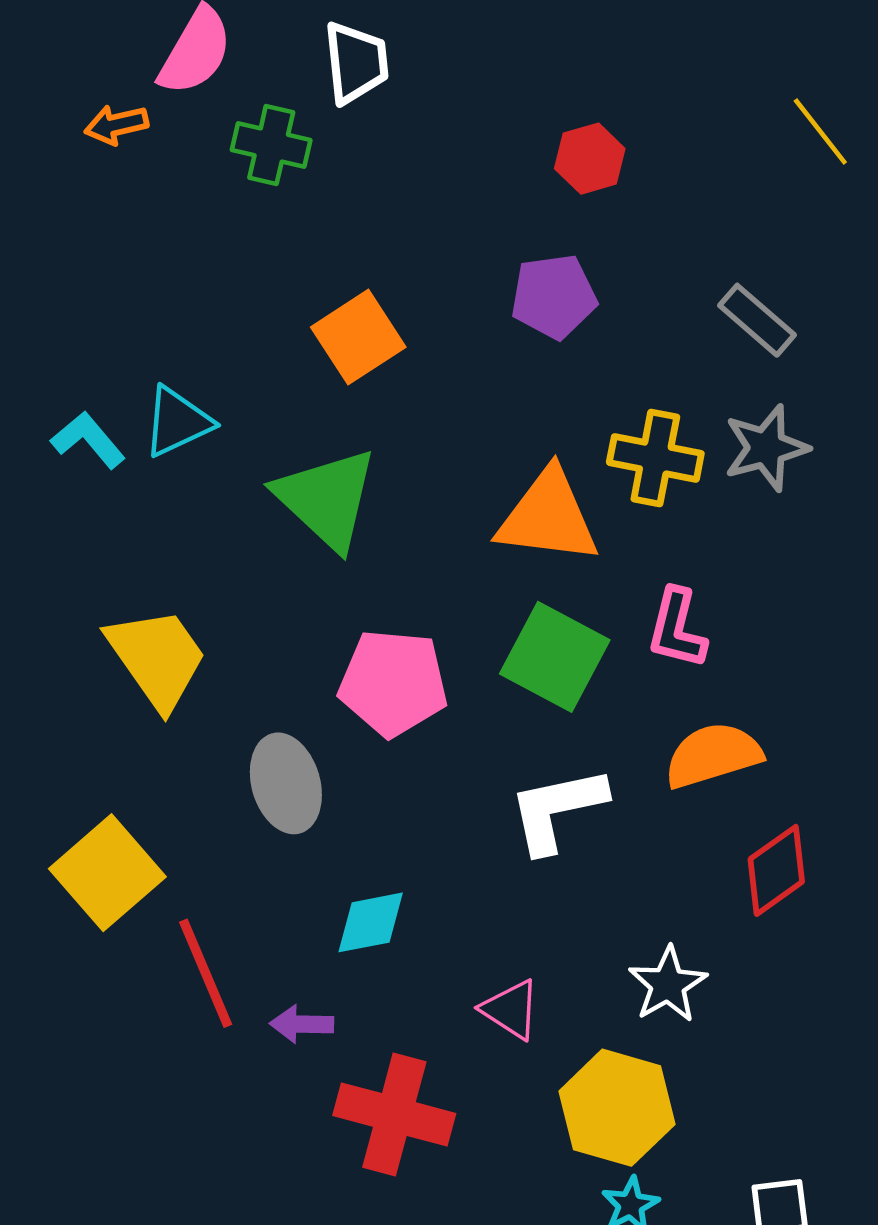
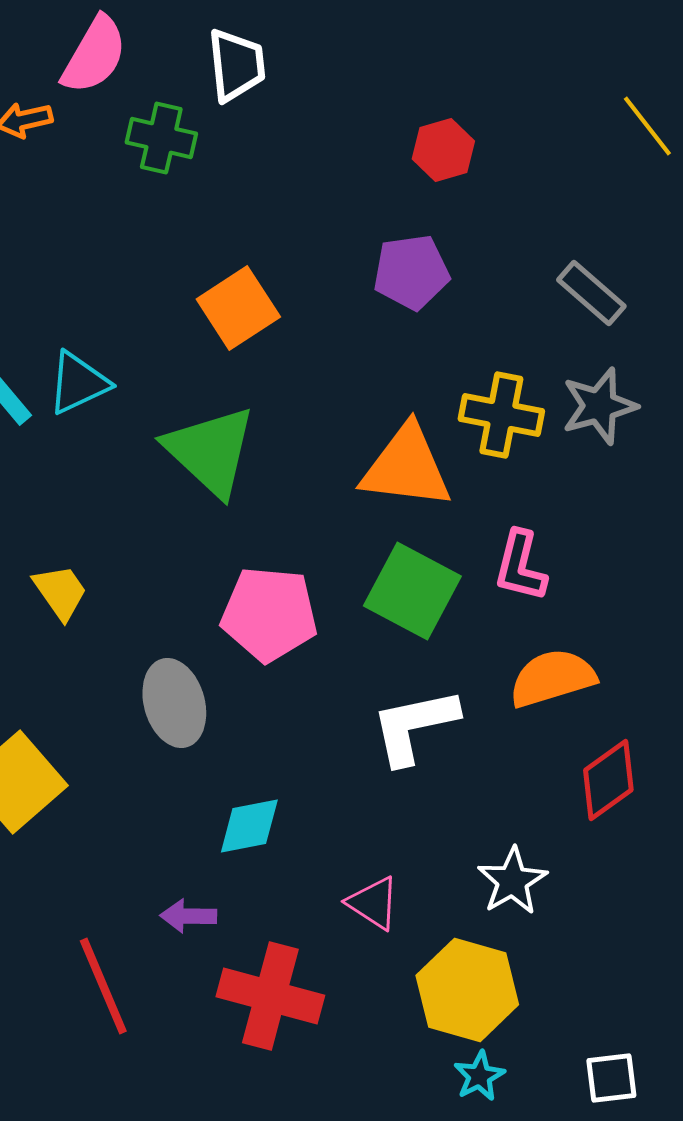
yellow trapezoid: (157, 658) -> (60, 592), size x0.6
red line: (206, 973) -> (103, 986), moved

